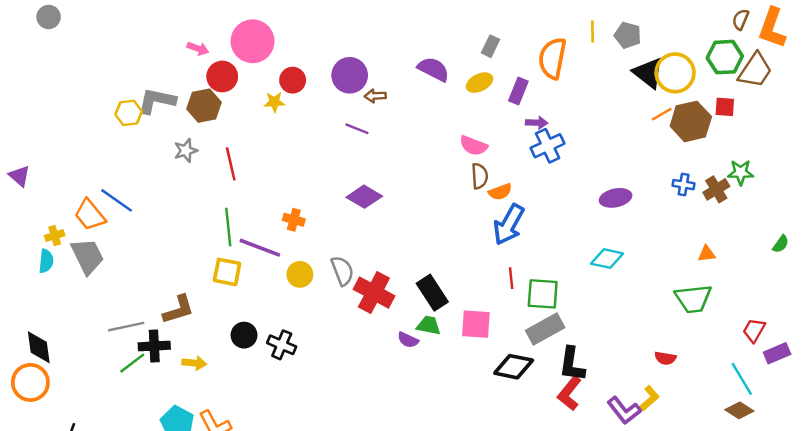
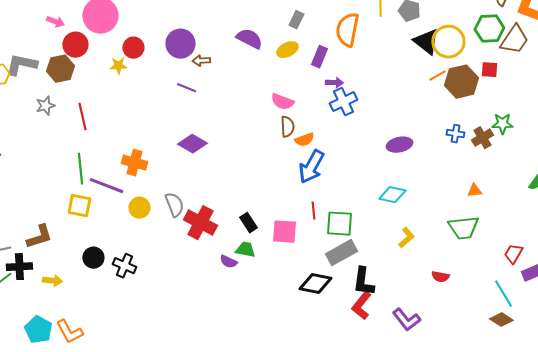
orange cross: (294, 220) -> (134, 163), size x1.4
black rectangle: (432, 293) -> (248, 223), size x0.7
pink square: (476, 324) -> (284, 232), moved
yellow L-shape: (650, 398) -> (406, 238), moved

